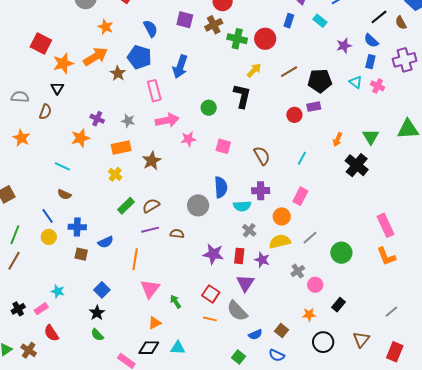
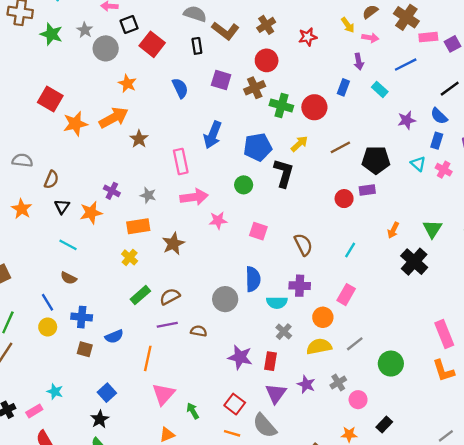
blue pentagon: (139, 57) -> (258, 147), moved, turned -30
black triangle: (57, 88) -> (62, 207), moved
purple star: (262, 260) -> (306, 384), moved

